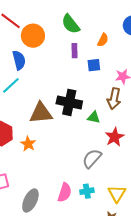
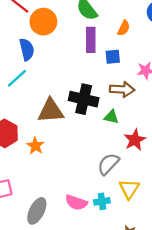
purple rectangle: (74, 51) -> (91, 40), size x1.5
brown arrow: (114, 99) -> (122, 89), moved, turned -100
pink semicircle: (65, 192) -> (76, 202), turned 90
yellow triangle: (117, 194) -> (129, 189), moved

